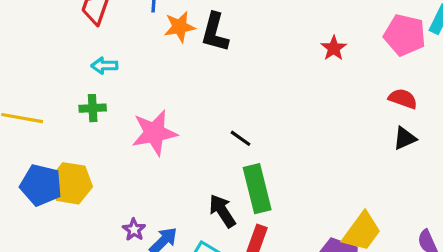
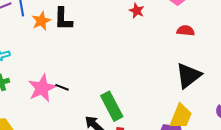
black line: (241, 138) -> (62, 87), moved
black triangle: (405, 138) -> (188, 75), moved, size x1.8

